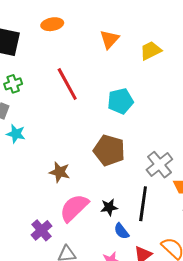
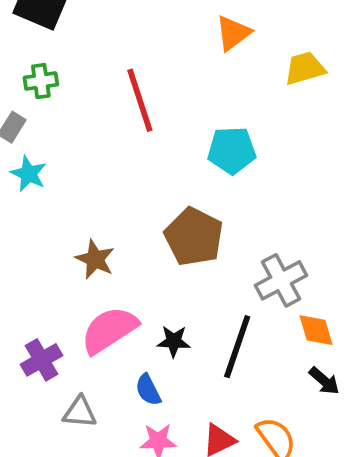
blue semicircle: (121, 231) -> (148, 390), moved

